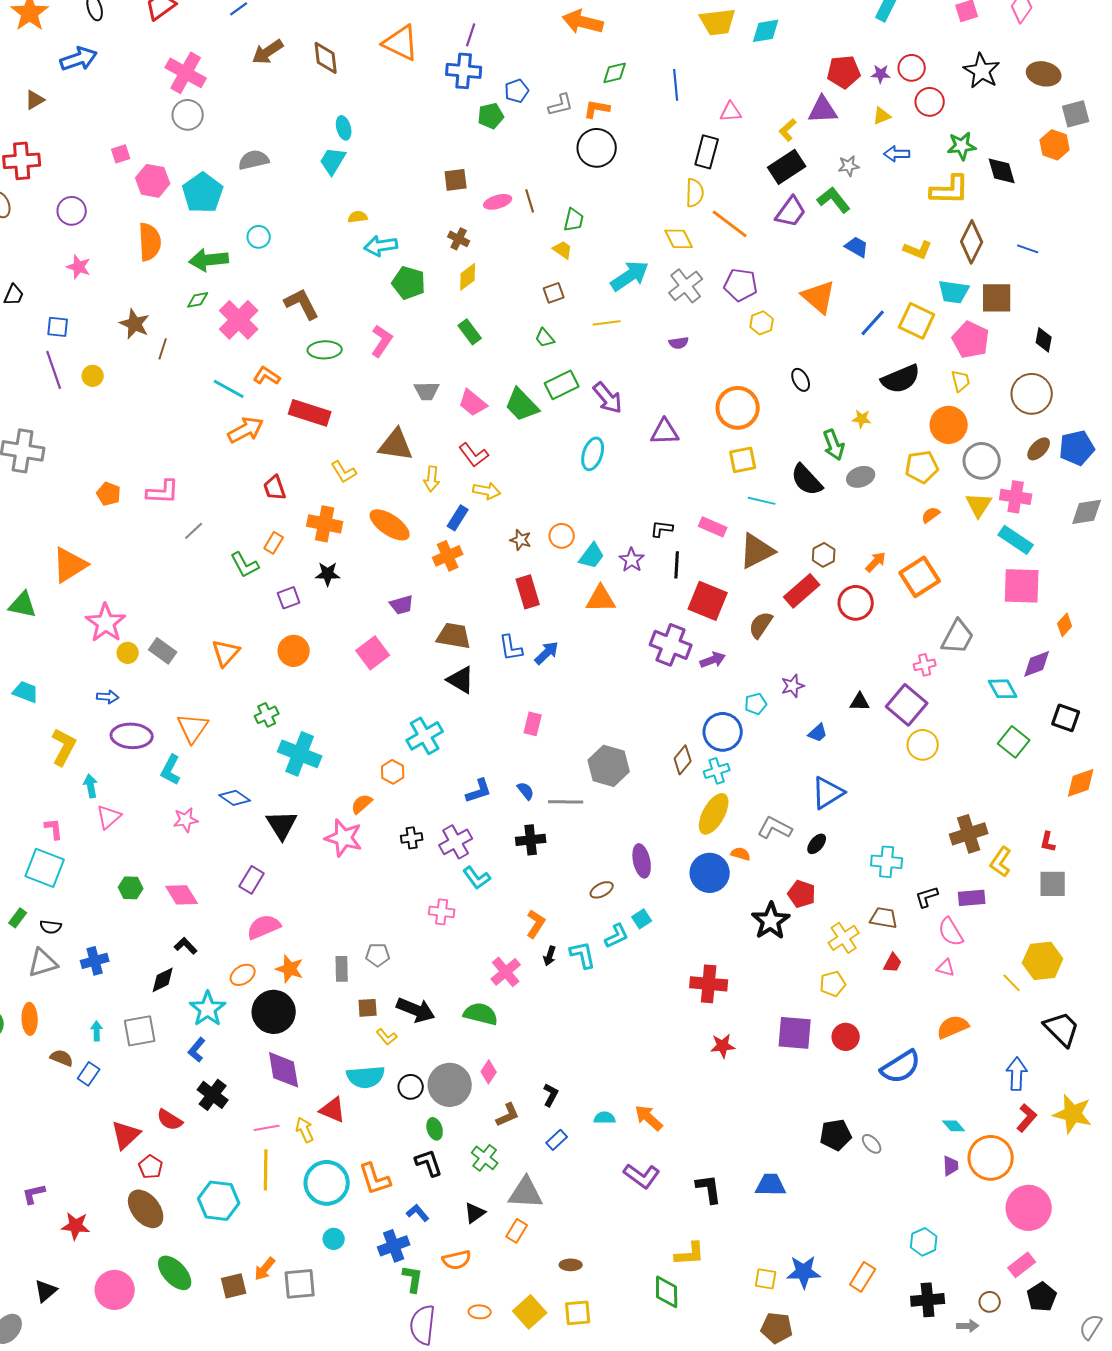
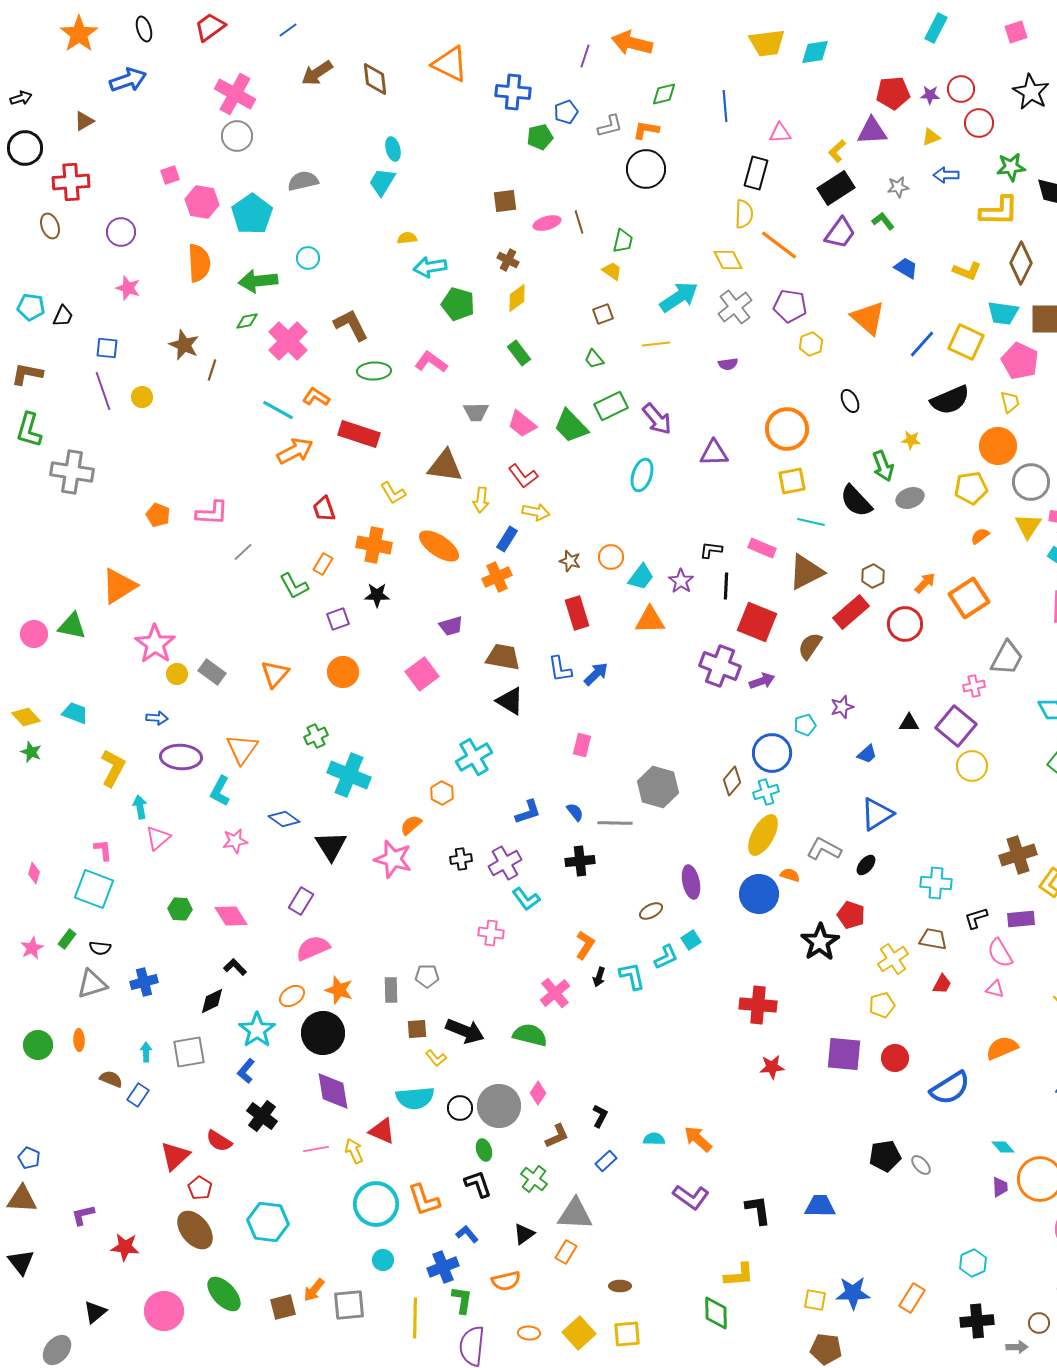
purple line: (471, 35) -> (585, 56), moved
green L-shape: (834, 200) -> (883, 221), size x0.7
pink L-shape: (382, 341) -> (431, 362), turned -88
orange ellipse: (30, 1019) -> (79, 1040), size x0.7
yellow line: (266, 1170) -> (415, 1318), moved

